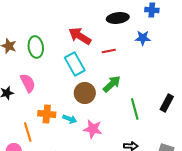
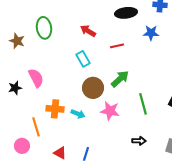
red arrow: (80, 36) -> (88, 31), size x0.7
green ellipse: (36, 47) -> (44, 28), moved
cyan rectangle: (75, 64) -> (83, 59), size x0.7
pink star: (93, 129) -> (110, 111), moved

